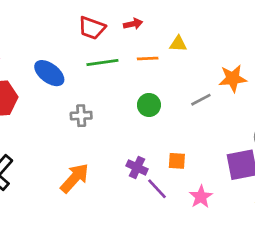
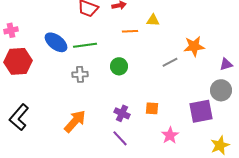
green line: (102, 62) -> (85, 45), moved
green circle: (149, 105) -> (119, 66), moved
purple line: (157, 189) -> (120, 138), moved

